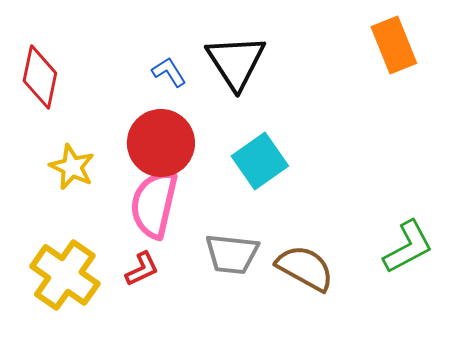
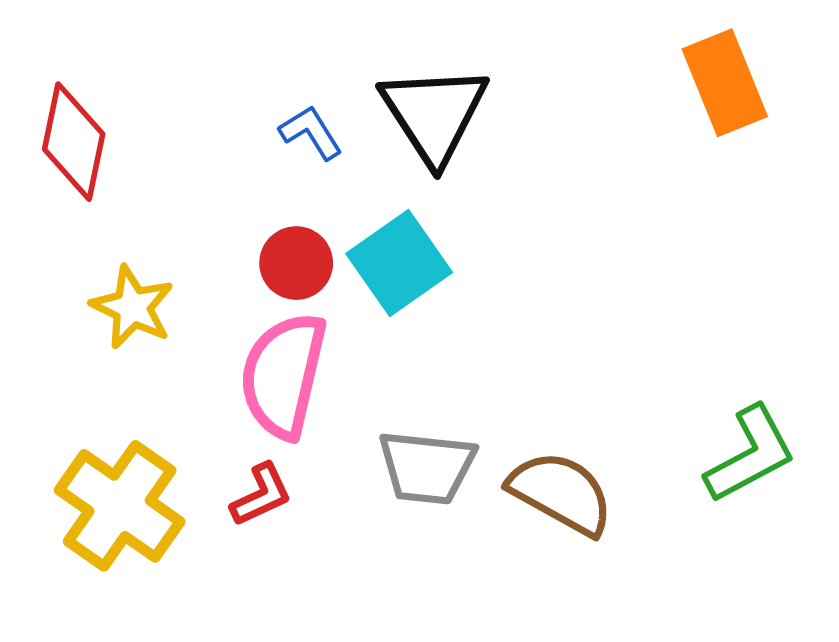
red circle: (161, 143) -> (296, 263), size x0.6
cyan square: (260, 161) -> (399, 263), moved

